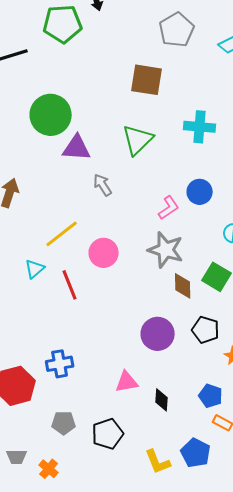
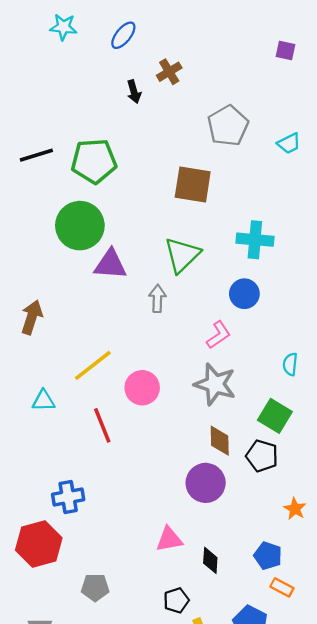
green pentagon: (63, 24) -> (94, 161), moved
gray arrow: (103, 185) -> (157, 298), moved, turned 35
blue circle: (200, 192) -> (244, 294), moved
cyan triangle: (35, 269) -> (43, 401), moved, turned 40
brown diamond: (183, 286) -> (220, 441), moved
black pentagon: (206, 330) -> (262, 456), moved
blue cross: (60, 364) -> (68, 497), moved
black pentagon: (108, 434) -> (176, 600), moved, size x0.7

